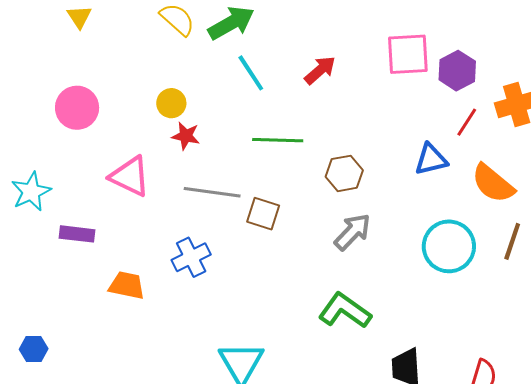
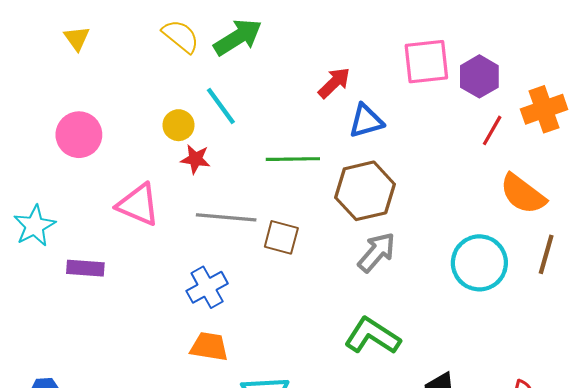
cyan line: (251, 73) -> (221, 106), moved
blue triangle: (431, 159) -> (366, 121), moved
brown hexagon: (344, 173) -> (365, 191), size x1.5
orange trapezoid: (127, 285) -> (209, 347), moved

